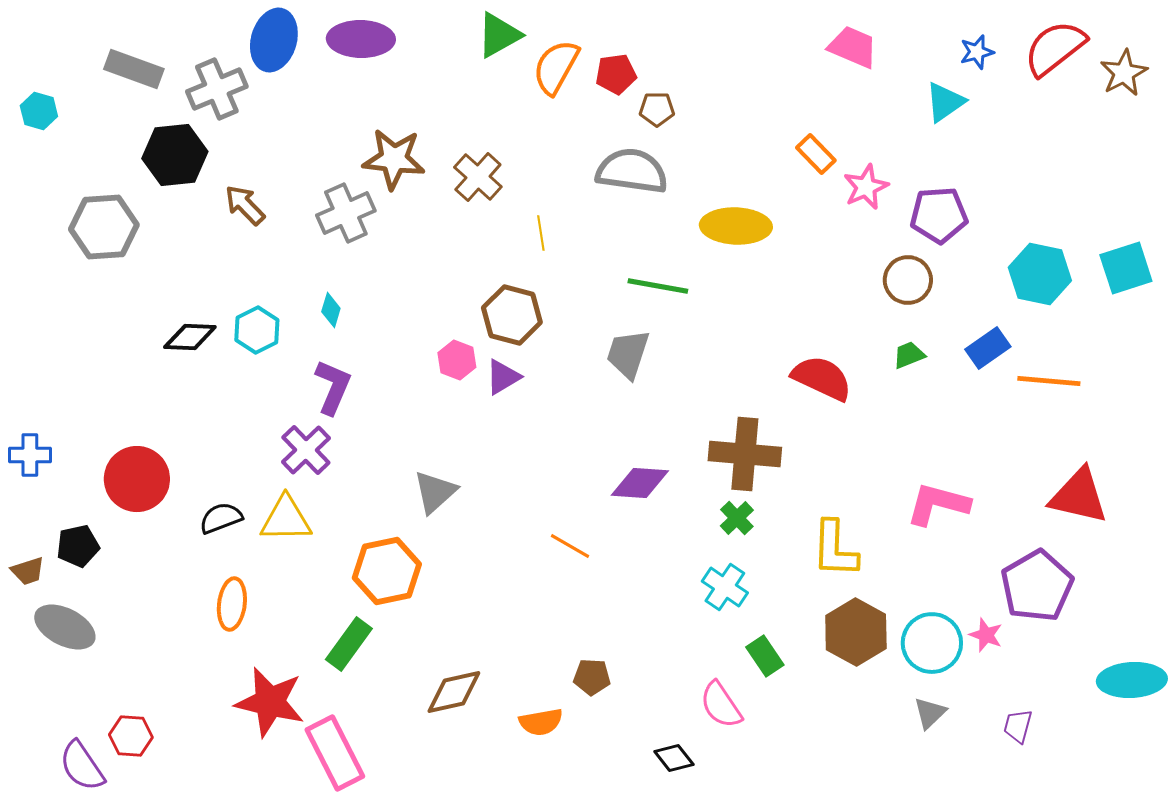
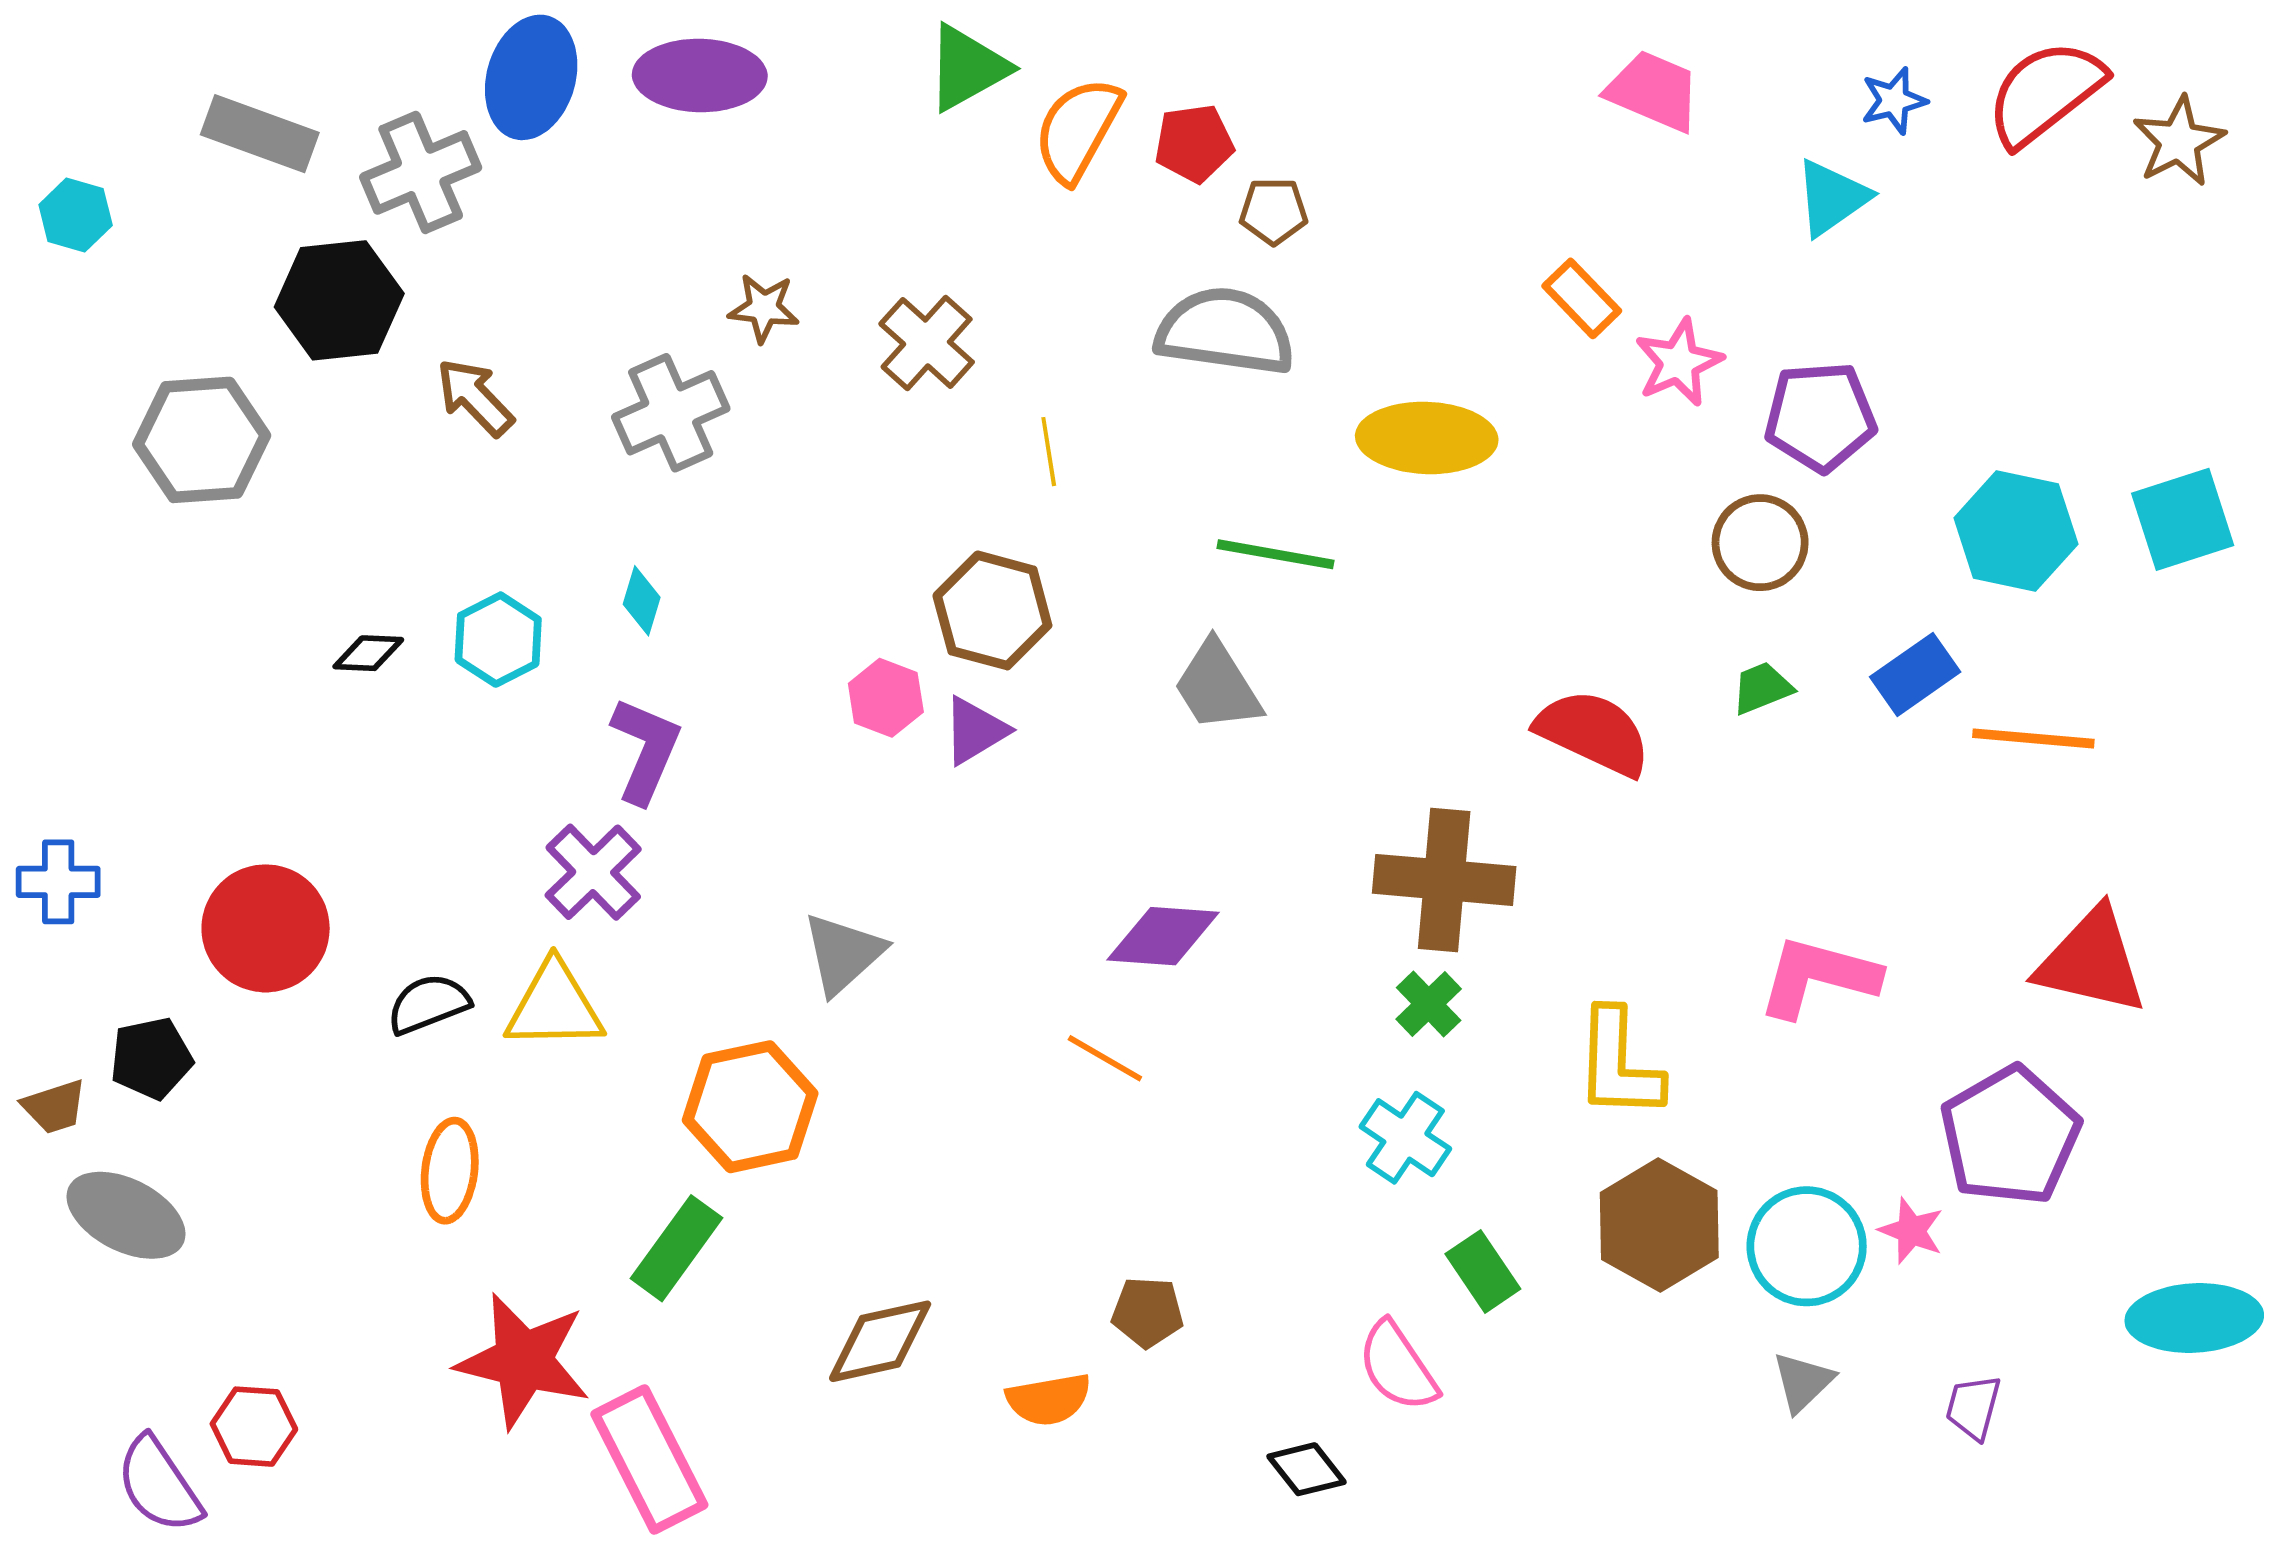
brown star: (394, 159) -> (764, 308), size x0.6
black diamond: (190, 337) -> (368, 653), size x0.7
gray trapezoid: (628, 354) -> (1217, 686), turned -50
purple diamond: (640, 483) -> (1163, 936), moved

